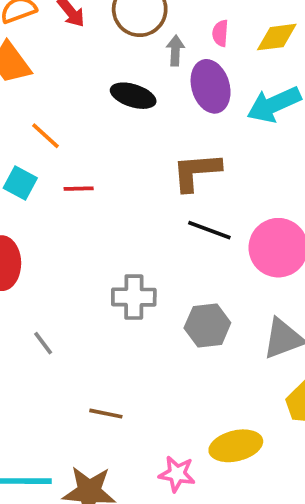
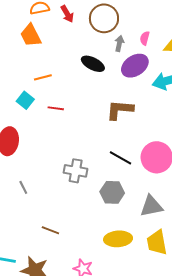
purple ellipse: (211, 86) -> (135, 66), turned 64
orange line: (46, 136) -> (43, 77), turned -66
black line: (209, 230) -> (121, 158), moved
yellow ellipse: (236, 446) -> (118, 239), moved

